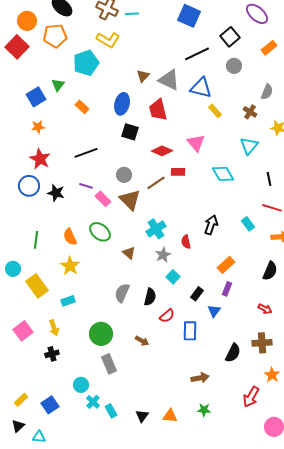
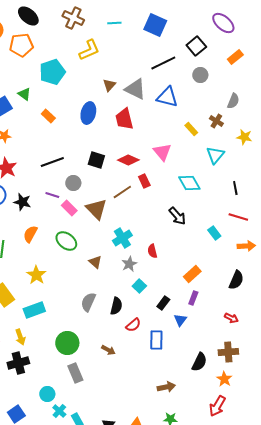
cyan line: (132, 14) -> (114, 23), moved
yellow L-shape: (108, 40) -> (89, 50), moved, turned -55
green triangle: (58, 85) -> (24, 94), turned -32
yellow rectangle: (215, 111) -> (191, 129), moved
black square: (130, 132) -> (96, 160), moved
red rectangle: (178, 172) -> (144, 181), turned 64
gray circle: (124, 175) -> (73, 183), moved
black arrow: (211, 225) -> (177, 216), moved, turned 120
orange semicircle: (70, 237) -> (30, 234), moved, turned 54
cyan rectangle: (68, 301) -> (34, 310), size x1.5
black cross: (52, 354) -> (18, 363), size x1.5
orange star: (272, 375) -> (224, 379), moved

